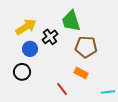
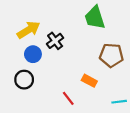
green trapezoid: (71, 21) -> (95, 18), moved
brown pentagon: (86, 47) -> (111, 55), moved

